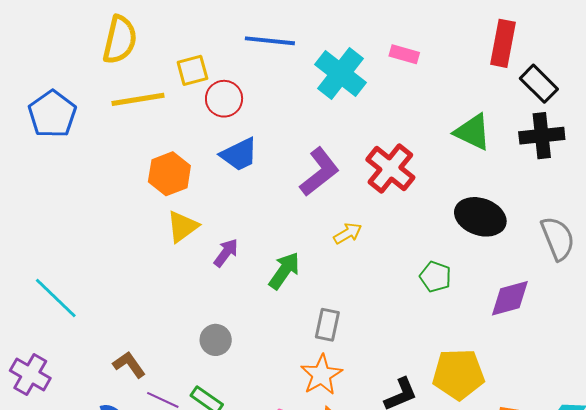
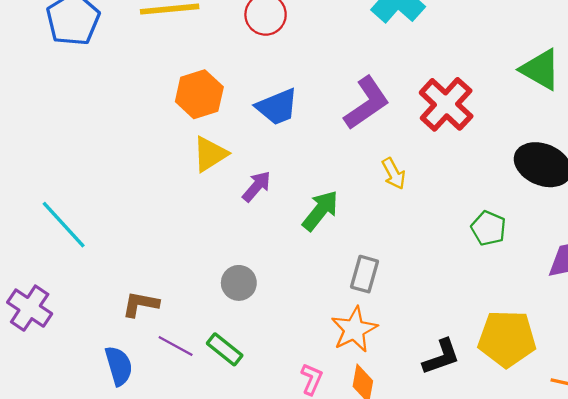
blue trapezoid: (239, 154) -> (277, 107), moved
yellow arrow: (348, 233) -> (394, 174), turned 88
brown L-shape: (129, 365) -> (141, 304), turned -48

